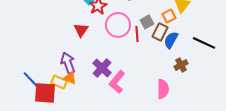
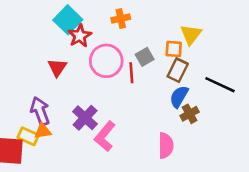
orange square: (169, 16) -> (174, 49), turned 32
brown rectangle: (160, 32) -> (178, 70), moved
blue semicircle: (171, 40) -> (179, 97), moved
orange triangle: (70, 78) -> (43, 131), turned -32

